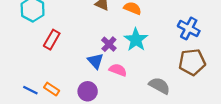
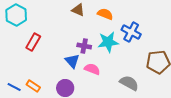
blue cross: (189, 28) -> (131, 32), moved
cyan star: (136, 40) -> (108, 42), turned 30
purple cross: (109, 44) -> (84, 46), turned -32

